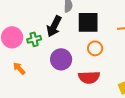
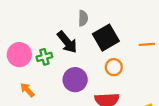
black square: (88, 22) -> (106, 38), turned -30
black arrow: (54, 26) -> (67, 42), turned -65

